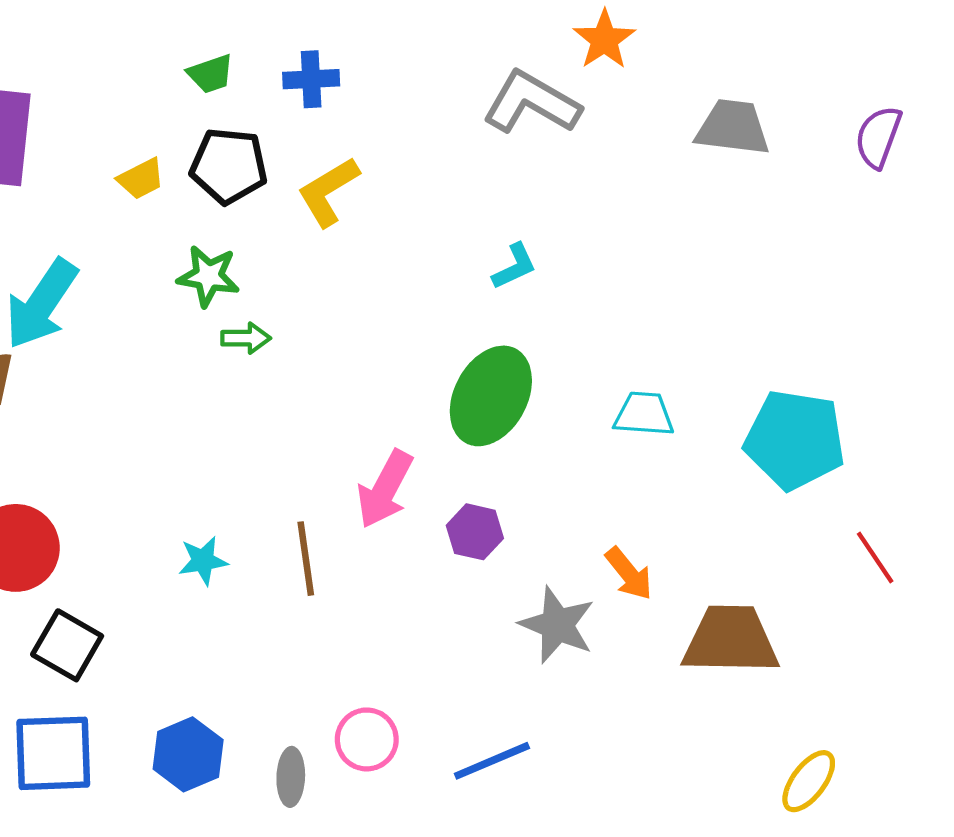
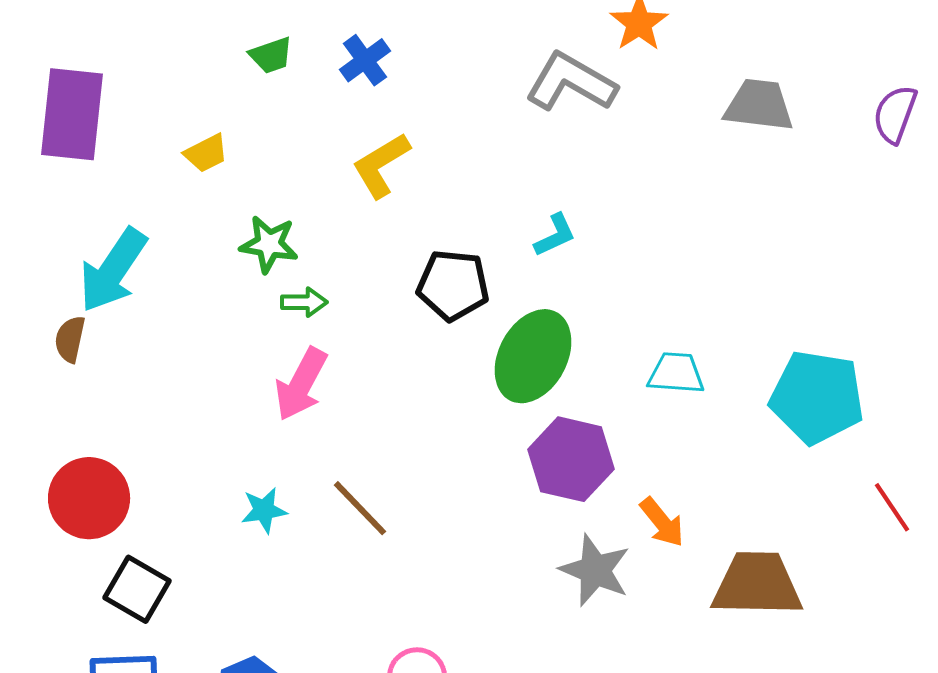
blue cross: (311, 79) -> (365, 60), turned -33
black pentagon: (229, 166) -> (453, 285), moved
pink arrow: (385, 489) -> (301, 384), moved
purple hexagon: (475, 532) -> (571, 459), moved, size x1.6
brown line: (306, 559) -> (360, 508), turned -36

